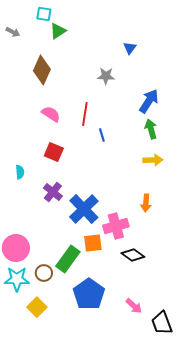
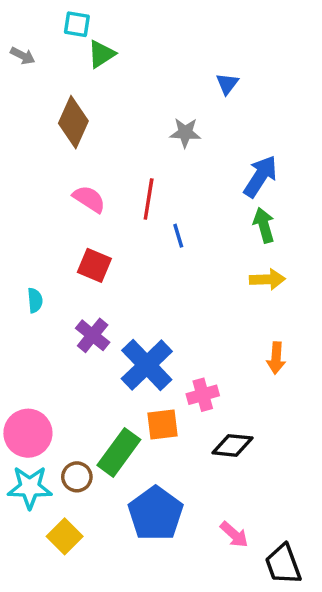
orange arrow: (146, 203) -> (276, 358), moved
pink cross: (116, 226) -> (203, 395), size x0.7
black diamond: (133, 255) -> (232, 445), turned -30

